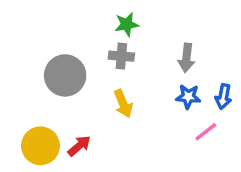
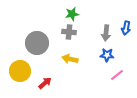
blue arrow: (223, 97) -> (126, 28), moved
yellow arrow: (123, 104) -> (70, 59), turned 126
yellow circle: (40, 146) -> (20, 71), moved

